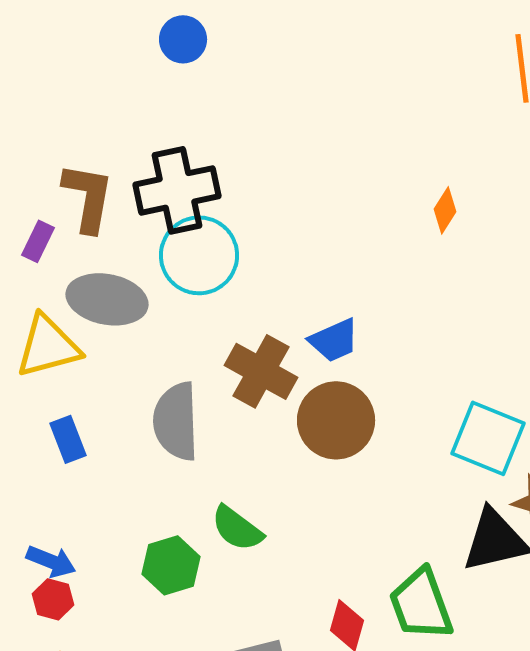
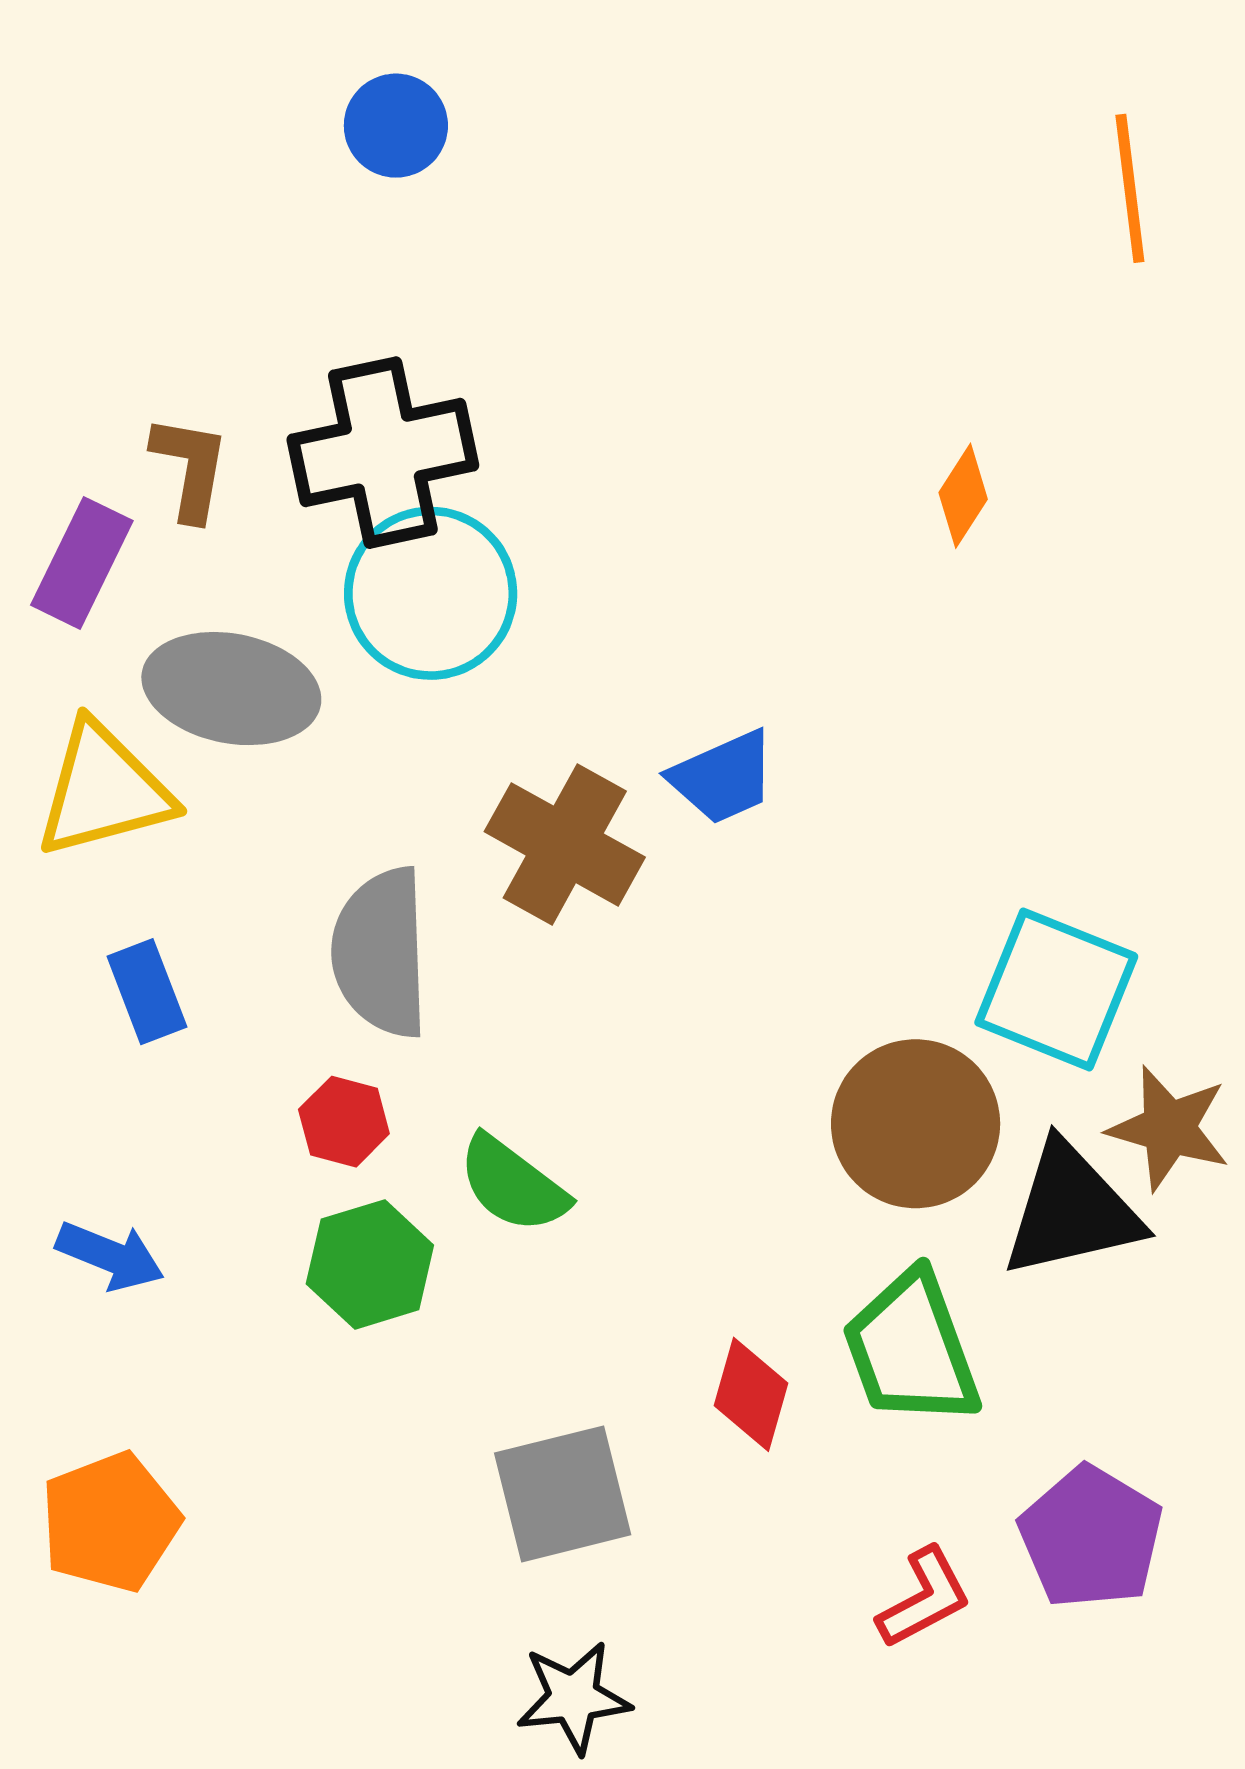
brown L-shape: (88, 197) -> (190, 468), size x0.7
purple rectangle: (38, 241) -> (82, 563), size x1.4
brown circle: (336, 420) -> (916, 1124), moved
red hexagon: (53, 599) -> (344, 1122), moved

